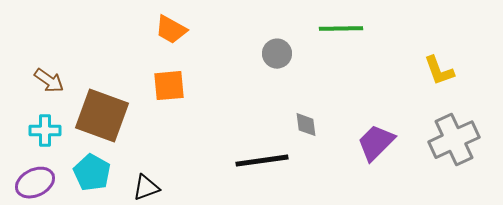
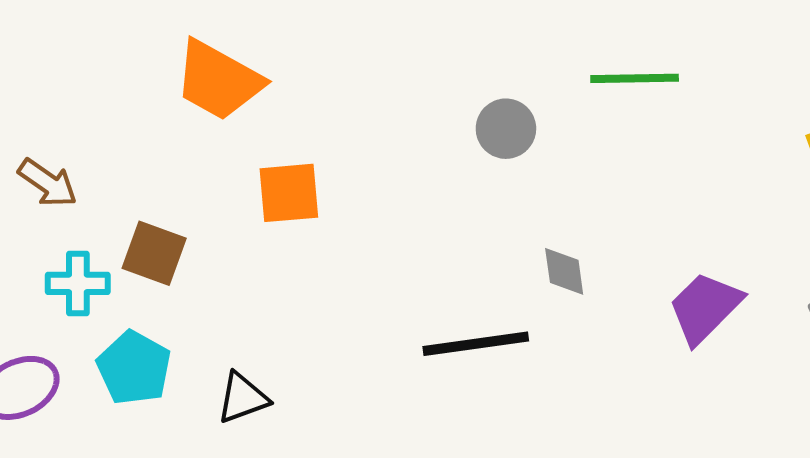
orange trapezoid: (171, 30) -> (218, 80), moved, size x1.4
brown square: (102, 116) -> (154, 253), size x0.6
cyan cross: (45, 131) -> (78, 283), moved

